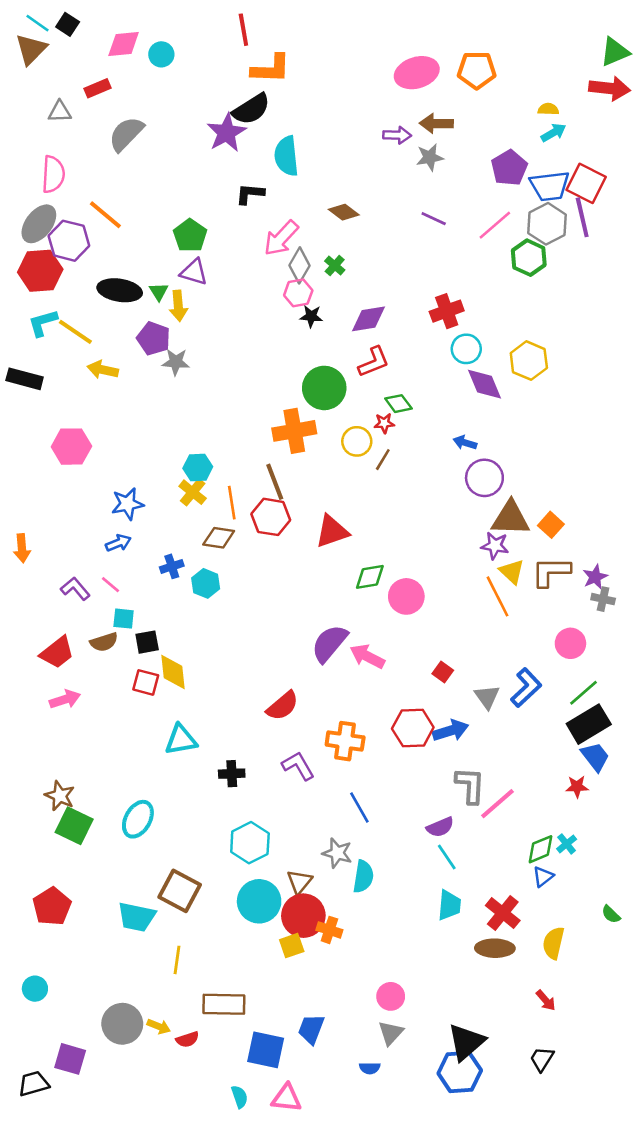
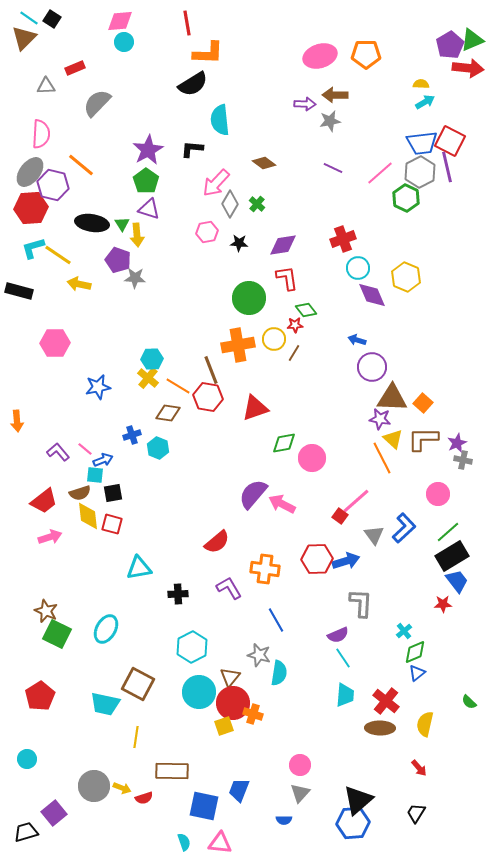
pink diamond: (124, 44) -> (120, 21), moved
purple star: (226, 133) -> (148, 150), moved
purple pentagon: (509, 168) -> (450, 45), moved
pink hexagon: (298, 293) -> (207, 232), moved
red L-shape: (374, 362) -> (287, 278), turned -76
orange cross: (294, 431) -> (238, 345), moved
orange line: (232, 503) -> (178, 386), turned -50
blue arrow: (118, 543) -> (103, 460), moved
yellow diamond: (173, 672) -> (88, 516), moved
pink line: (497, 804) -> (356, 501), moved
cyan cross: (567, 844) -> (404, 631), moved
purple square: (70, 1059) -> (54, 813), turned 35

